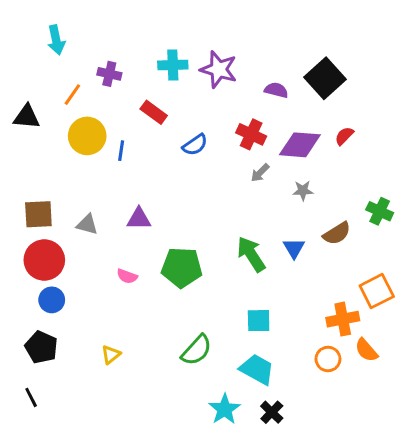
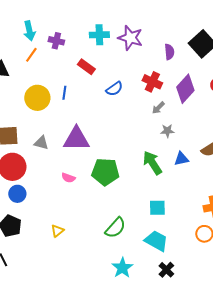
cyan arrow: (56, 40) -> (29, 31), moved
purple semicircle: (276, 90) -> (169, 52), turned 70
yellow circle: (87, 136) -> (37, 98), moved
purple diamond: (300, 145) -> (185, 89), turned -52
gray star: (303, 191) -> (167, 131), moved
purple triangle: (139, 219) -> (76, 139), size x1.6
blue triangle: (294, 248) -> (181, 159), turned 49
cyan star: (225, 409) -> (122, 268), moved

